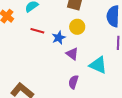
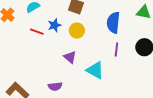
blue star: (59, 38) -> (54, 25), moved
purple semicircle: (73, 82) -> (55, 86), moved, turned -120

